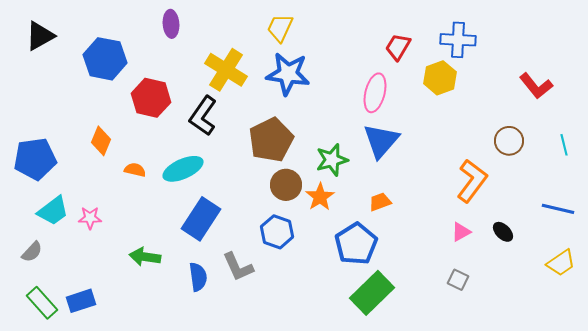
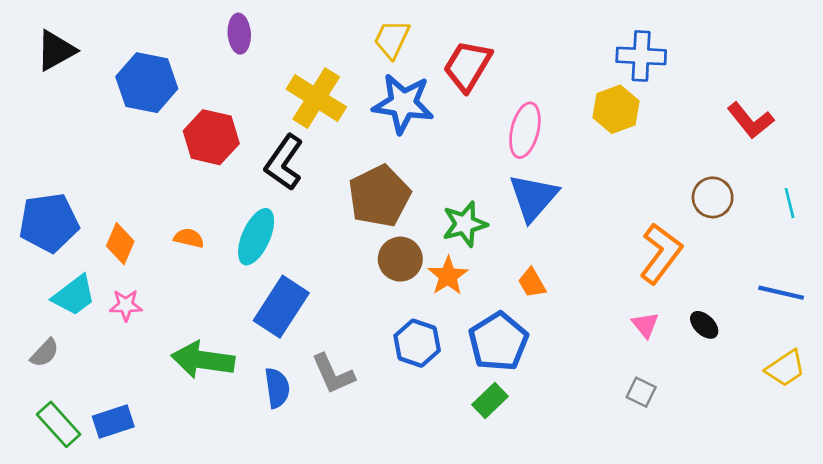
red trapezoid: (398, 47) -> (468, 66), moved, size x1.4
orange diamond: (101, 141) -> (120, 244), moved
cyan ellipse: (183, 169) -> (256, 237), turned -42
orange trapezoid: (380, 202) -> (532, 283), turned -100
blue hexagon: (277, 232) -> (417, 343), moved
pink triangle: (461, 232) -> (645, 325), turned -40
green arrow: (145, 257) -> (203, 360), size x1.4
green rectangle: (372, 293) -> (490, 401), moved, size x0.6

